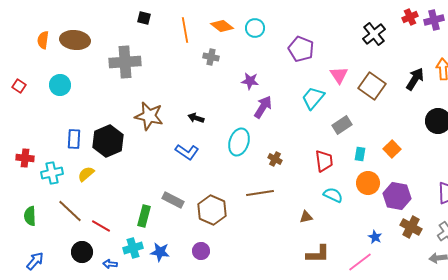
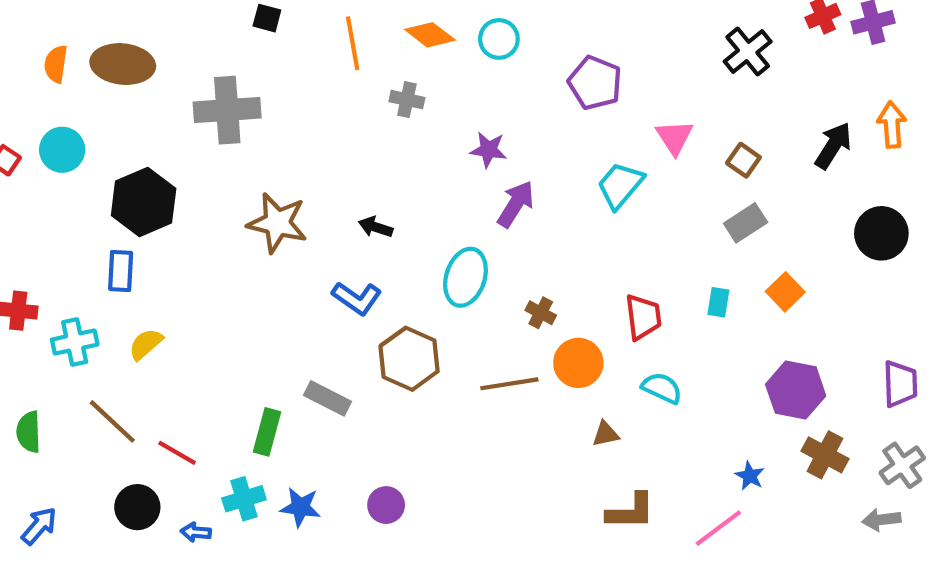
cyan circle: (60, 85) -> (62, 150), moved
brown square: (372, 86) -> (743, 160), size x0.6
gray rectangle: (342, 125) -> (746, 223), moved
black hexagon: (108, 141) -> (144, 202), moved
orange circle: (368, 183) -> (578, 363), moved
brown hexagon: (212, 210) -> (409, 359), moved

